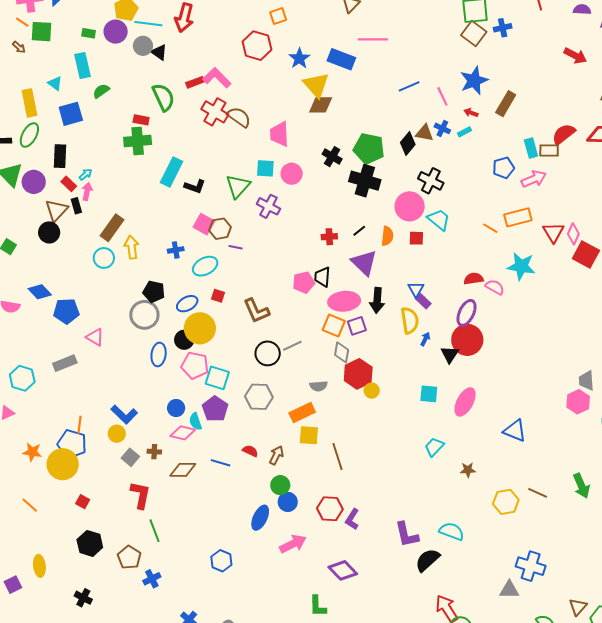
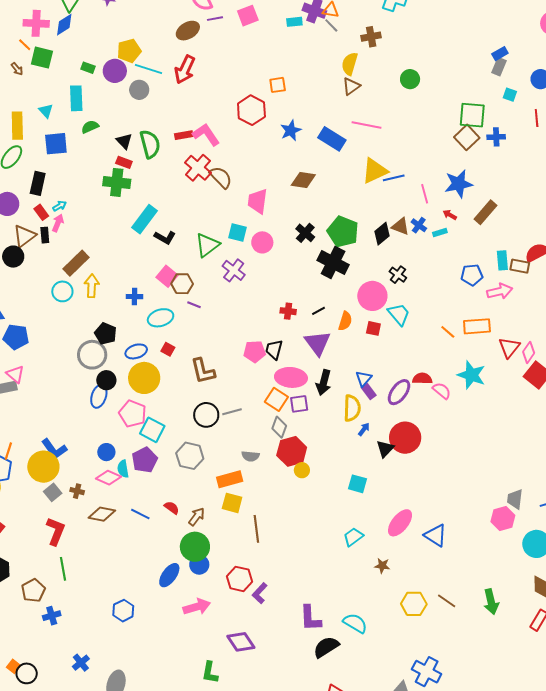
black triangle: (159, 52) -> (124, 141), moved
yellow triangle: (316, 85) -> (375, 171), moved, turned 36
black cross: (431, 181) -> (398, 275), size x0.7
purple ellipse: (467, 313) -> (399, 392), moved
pink triangle: (95, 337) -> (15, 374), moved
black circle: (184, 340) -> (106, 380), moved
pink ellipse: (465, 402) -> (400, 523), moved
yellow circle: (117, 434) -> (43, 467), size x1.8
green circle: (280, 485) -> (195, 547), size x1.5

